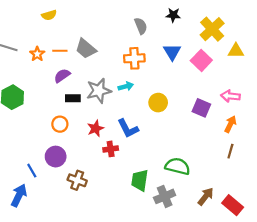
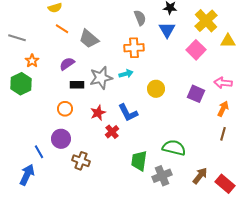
orange line: (60, 51) -> (62, 29), moved, turned 32
blue triangle: (172, 52) -> (167, 30), moved
orange star: (37, 54) -> (32, 61), moved
red cross: (111, 149) -> (112, 132), turned -32

